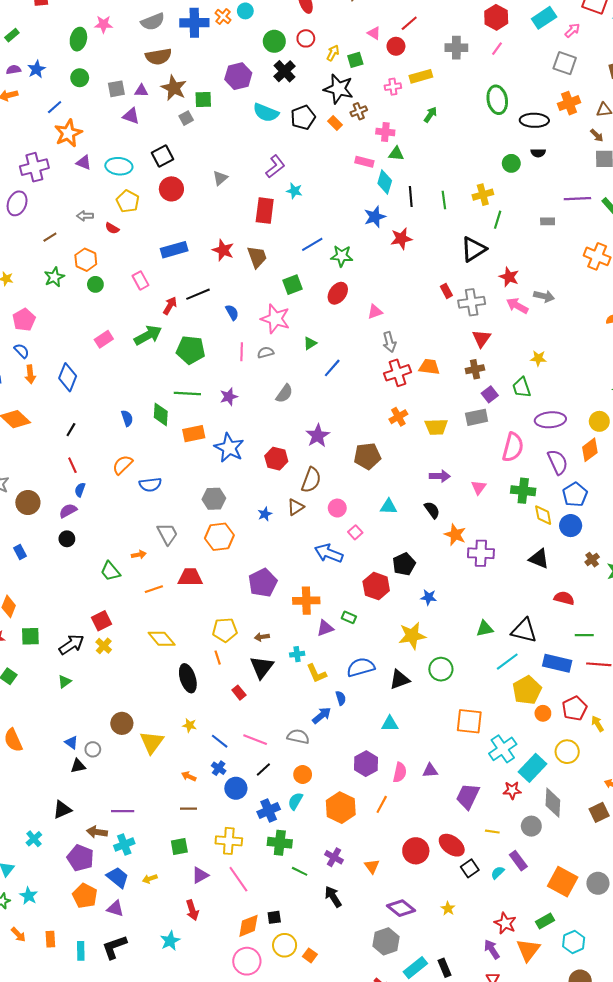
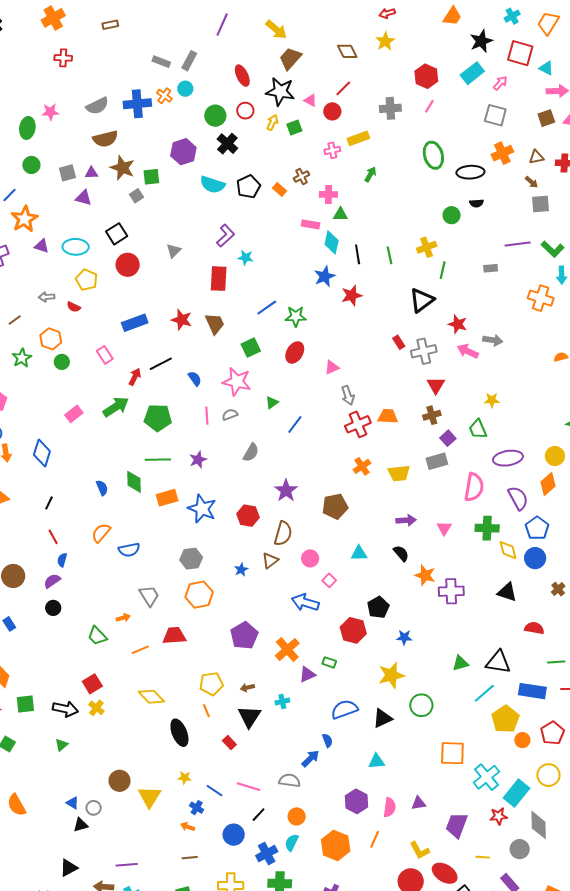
black star: (339, 89) -> (280, 92), moved
orange cross: (306, 601) -> (287, 649), turned -35
black arrow: (71, 644) -> (65, 709), turned 50
yellow L-shape: (316, 673) -> (420, 850), moved
blue cross: (219, 768) -> (197, 808), moved

